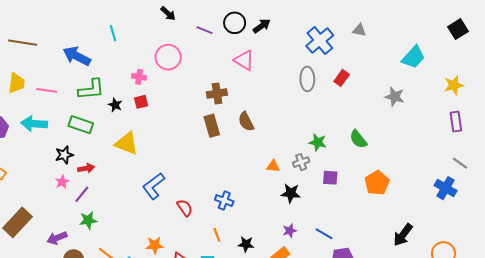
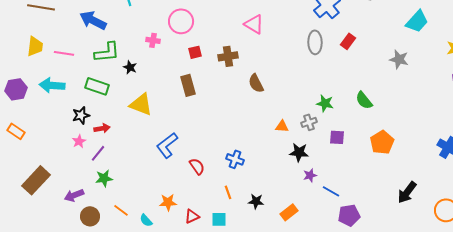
red square: (141, 102) -> (195, 52), moved
brown rectangle: (212, 126) -> (188, 85), moved
purple star: (290, 231) -> (310, 175), moved

